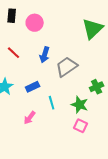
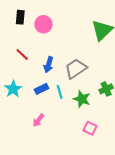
blue arrow: (45, 55) -> (48, 65), moved
cyan line: (52, 103) -> (60, 92), moved
green star: (80, 105) -> (82, 99), moved

